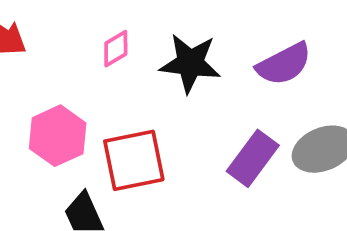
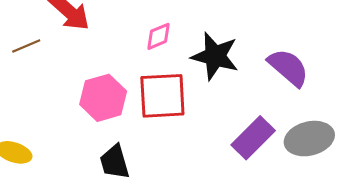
purple semicircle: (284, 64) -> (288, 67), turned -120
red square: (134, 160) -> (162, 96), moved

